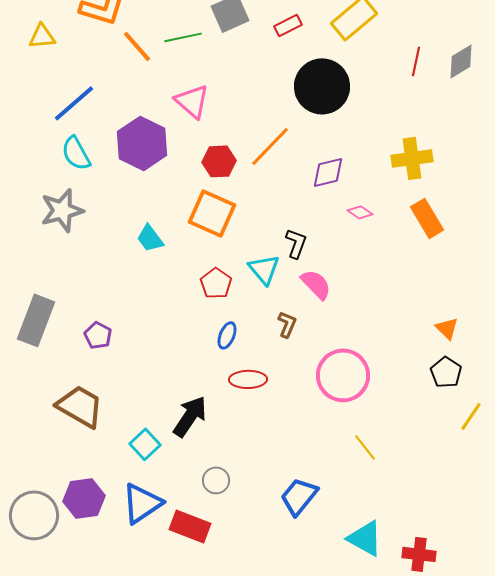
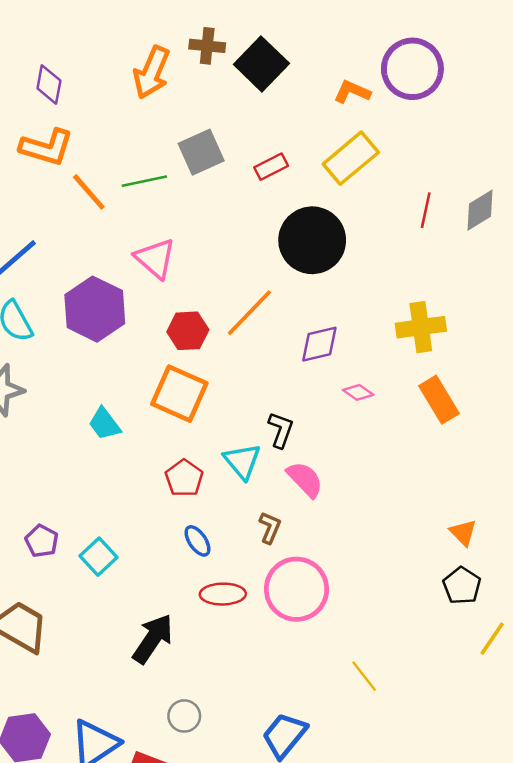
blue ellipse: (227, 335) -> (197, 541), turned -56
pink circle: (343, 375) -> (296, 589), moved
cyan square: (145, 444) -> (98, 557), moved

